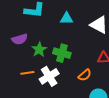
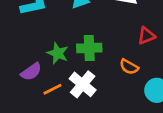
purple semicircle: (20, 39) -> (31, 72), moved
orange semicircle: (85, 75) -> (129, 67), turned 88

